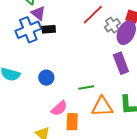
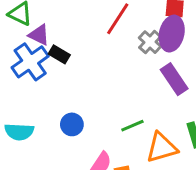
gray cross: (112, 25) -> (150, 42), moved
black rectangle: (49, 29) -> (59, 54), turned 48

